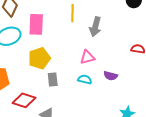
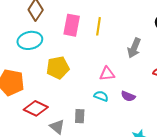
pink rectangle: (36, 24) -> (72, 25), moved
gray arrow: (95, 27) -> (134, 48), moved
gray rectangle: (53, 80) -> (80, 116), moved

